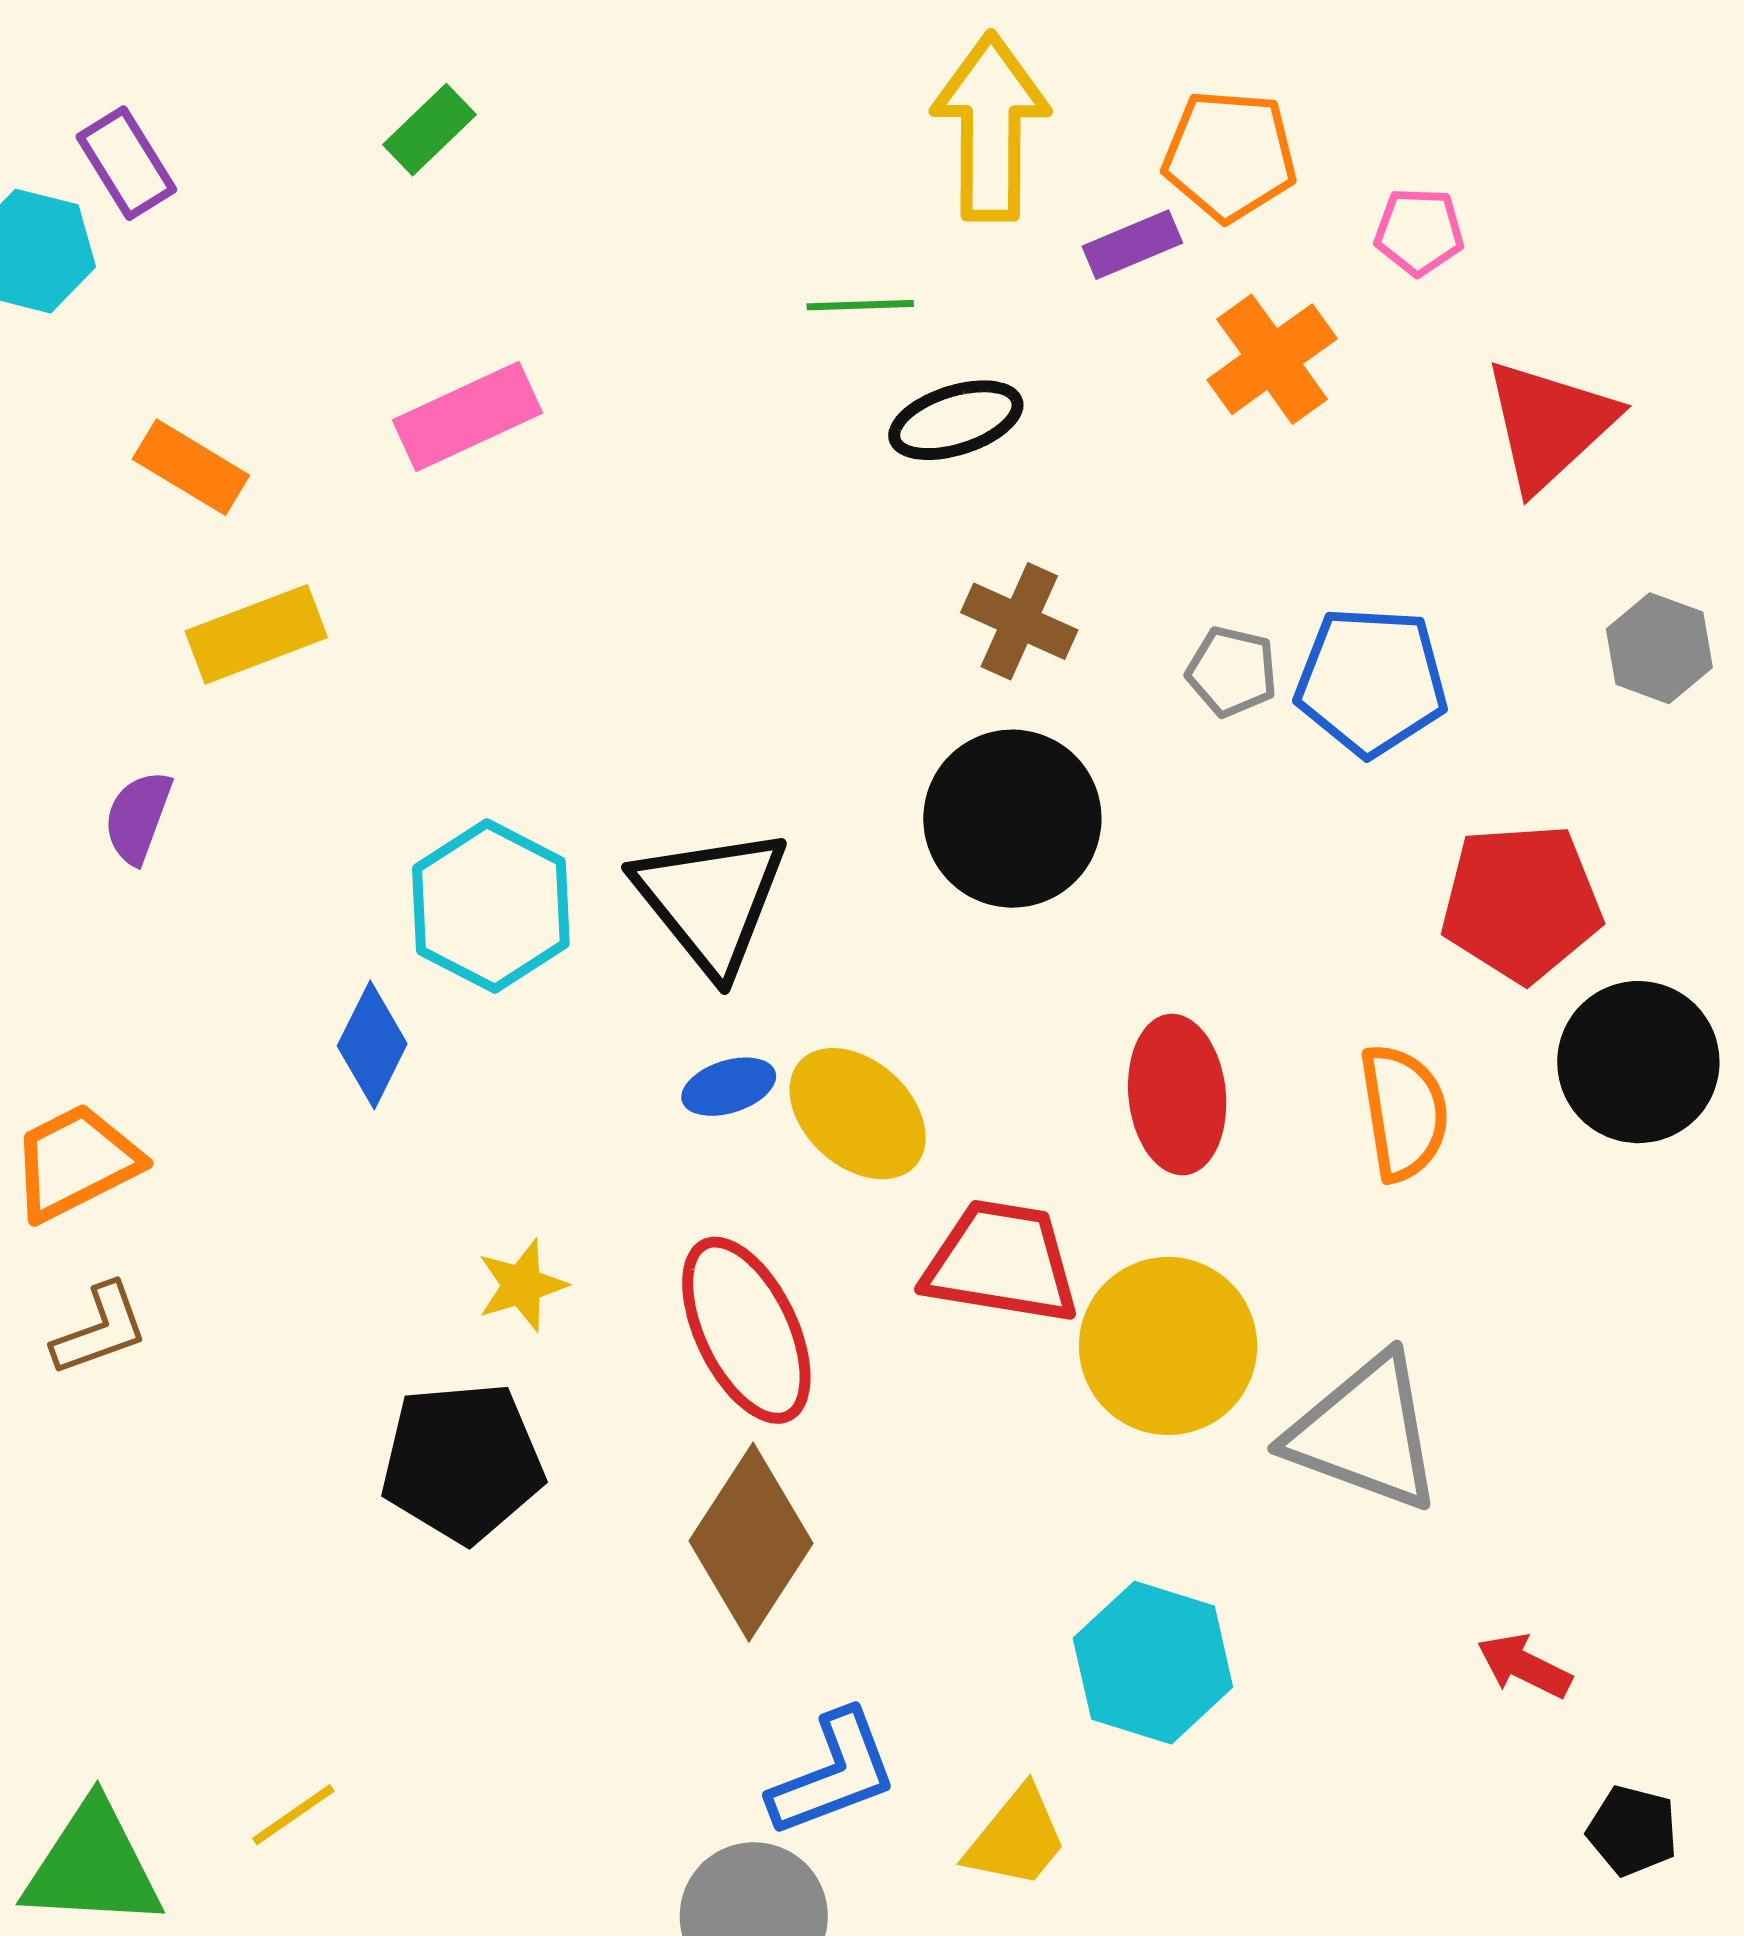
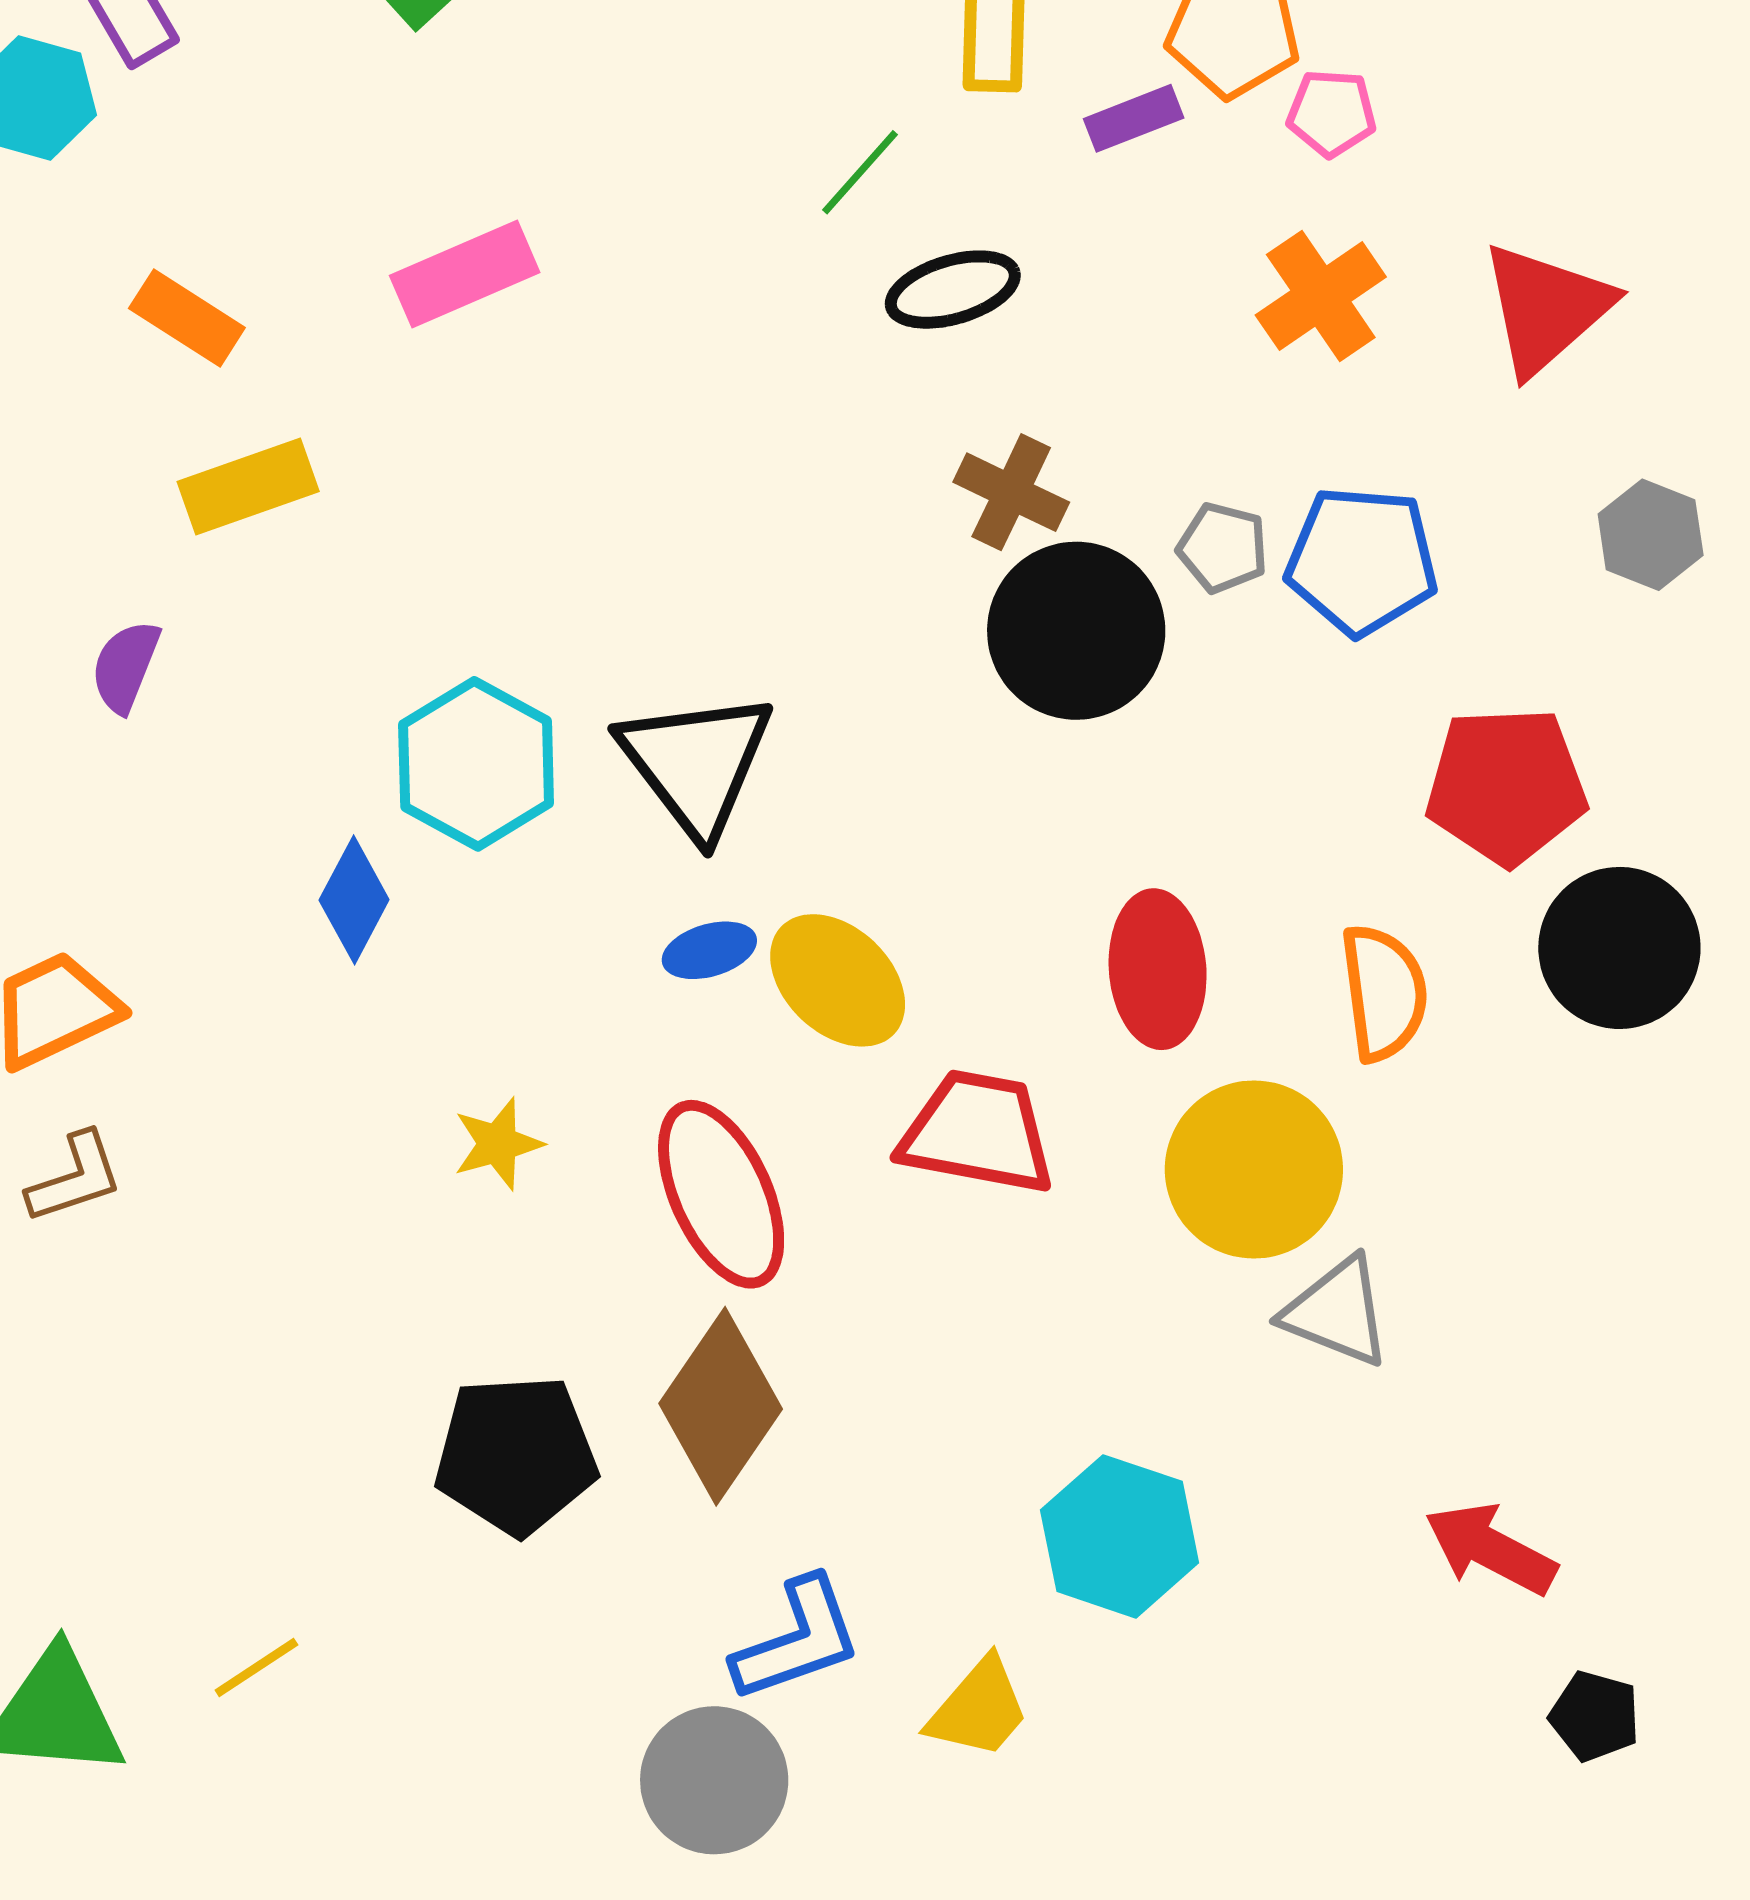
pink pentagon: (1419, 232) -> (1332, 113), moved
green line: (860, 305) -> (860, 172), turned -48
orange cross: (1272, 359) -> (1321, 296), moved
black circle: (1012, 819) -> (1076, 631), moved
yellow circle: (1168, 1346) -> (1254, 1169), moved
gray triangle: (1365, 1433) -> (1337, 1312), size x0.7
black pentagon: (462, 1462) -> (516, 1455), moved
red arrow: (1524, 1666) -> (1491, 1549), size x1.4

